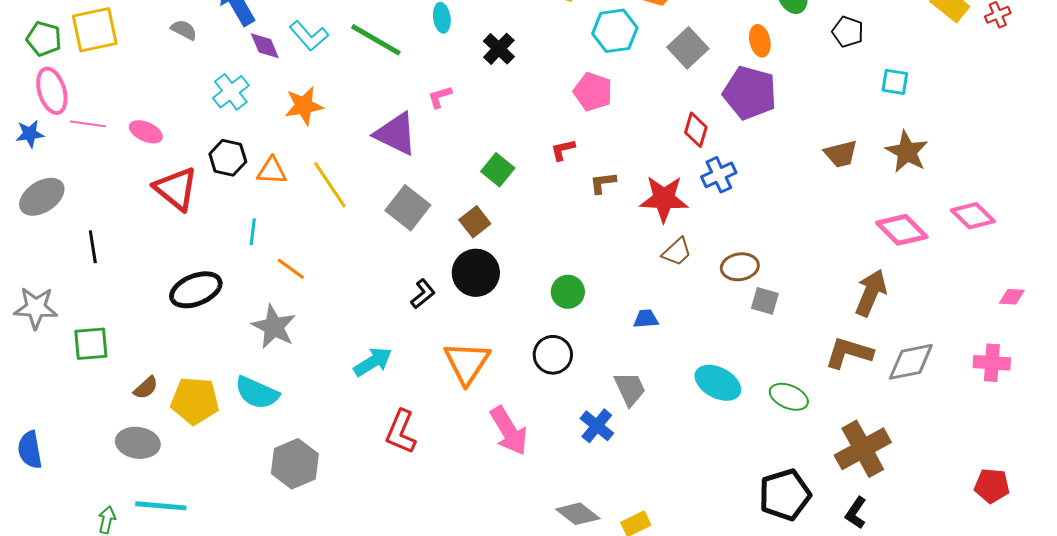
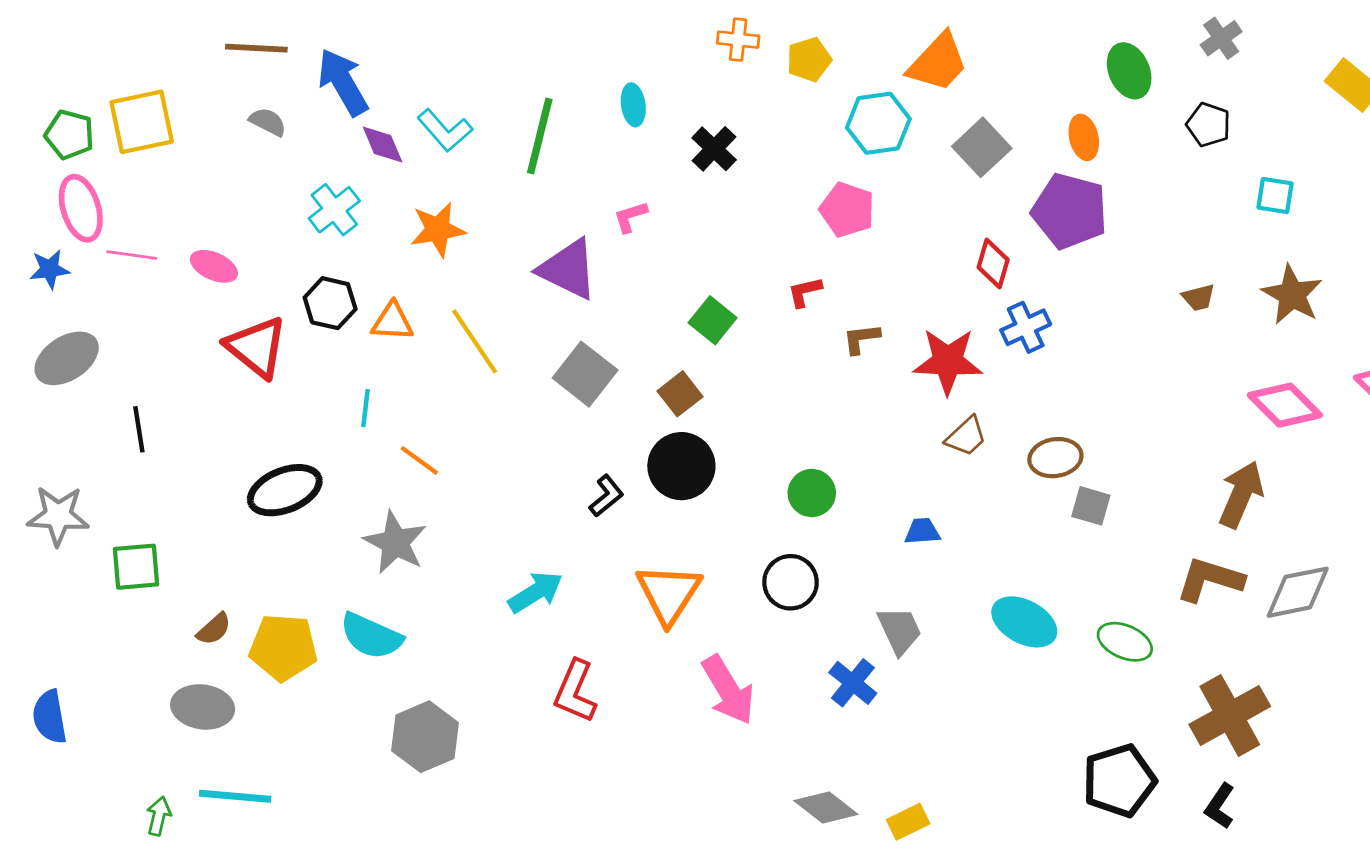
green line: (376, 40) -> (540, 136), turned 74
brown trapezoid: (841, 154) -> (1199, 298), size x0.7

